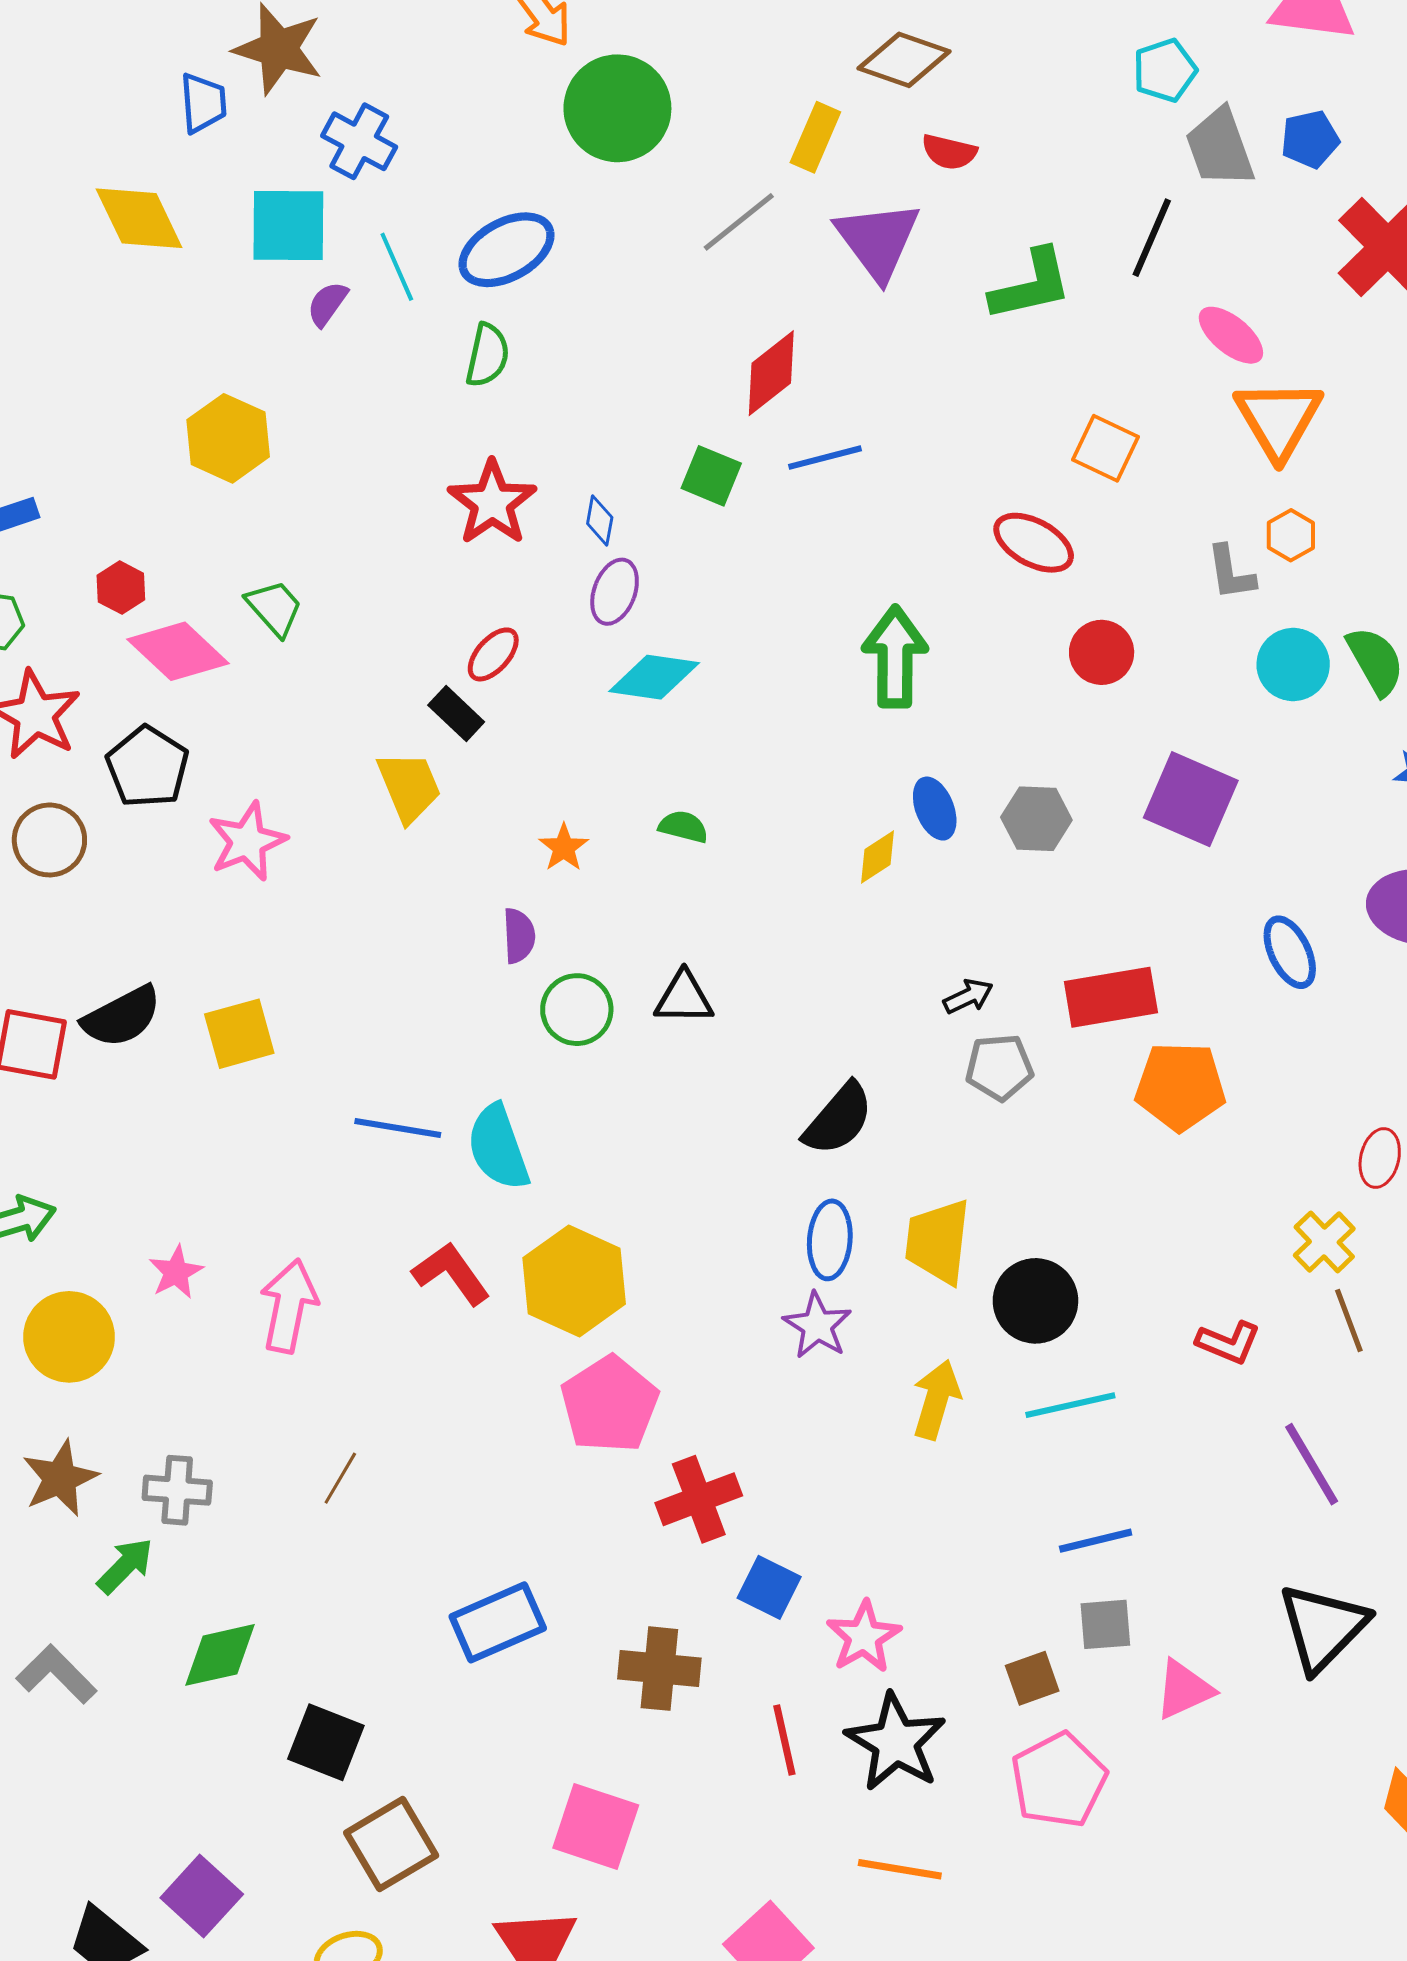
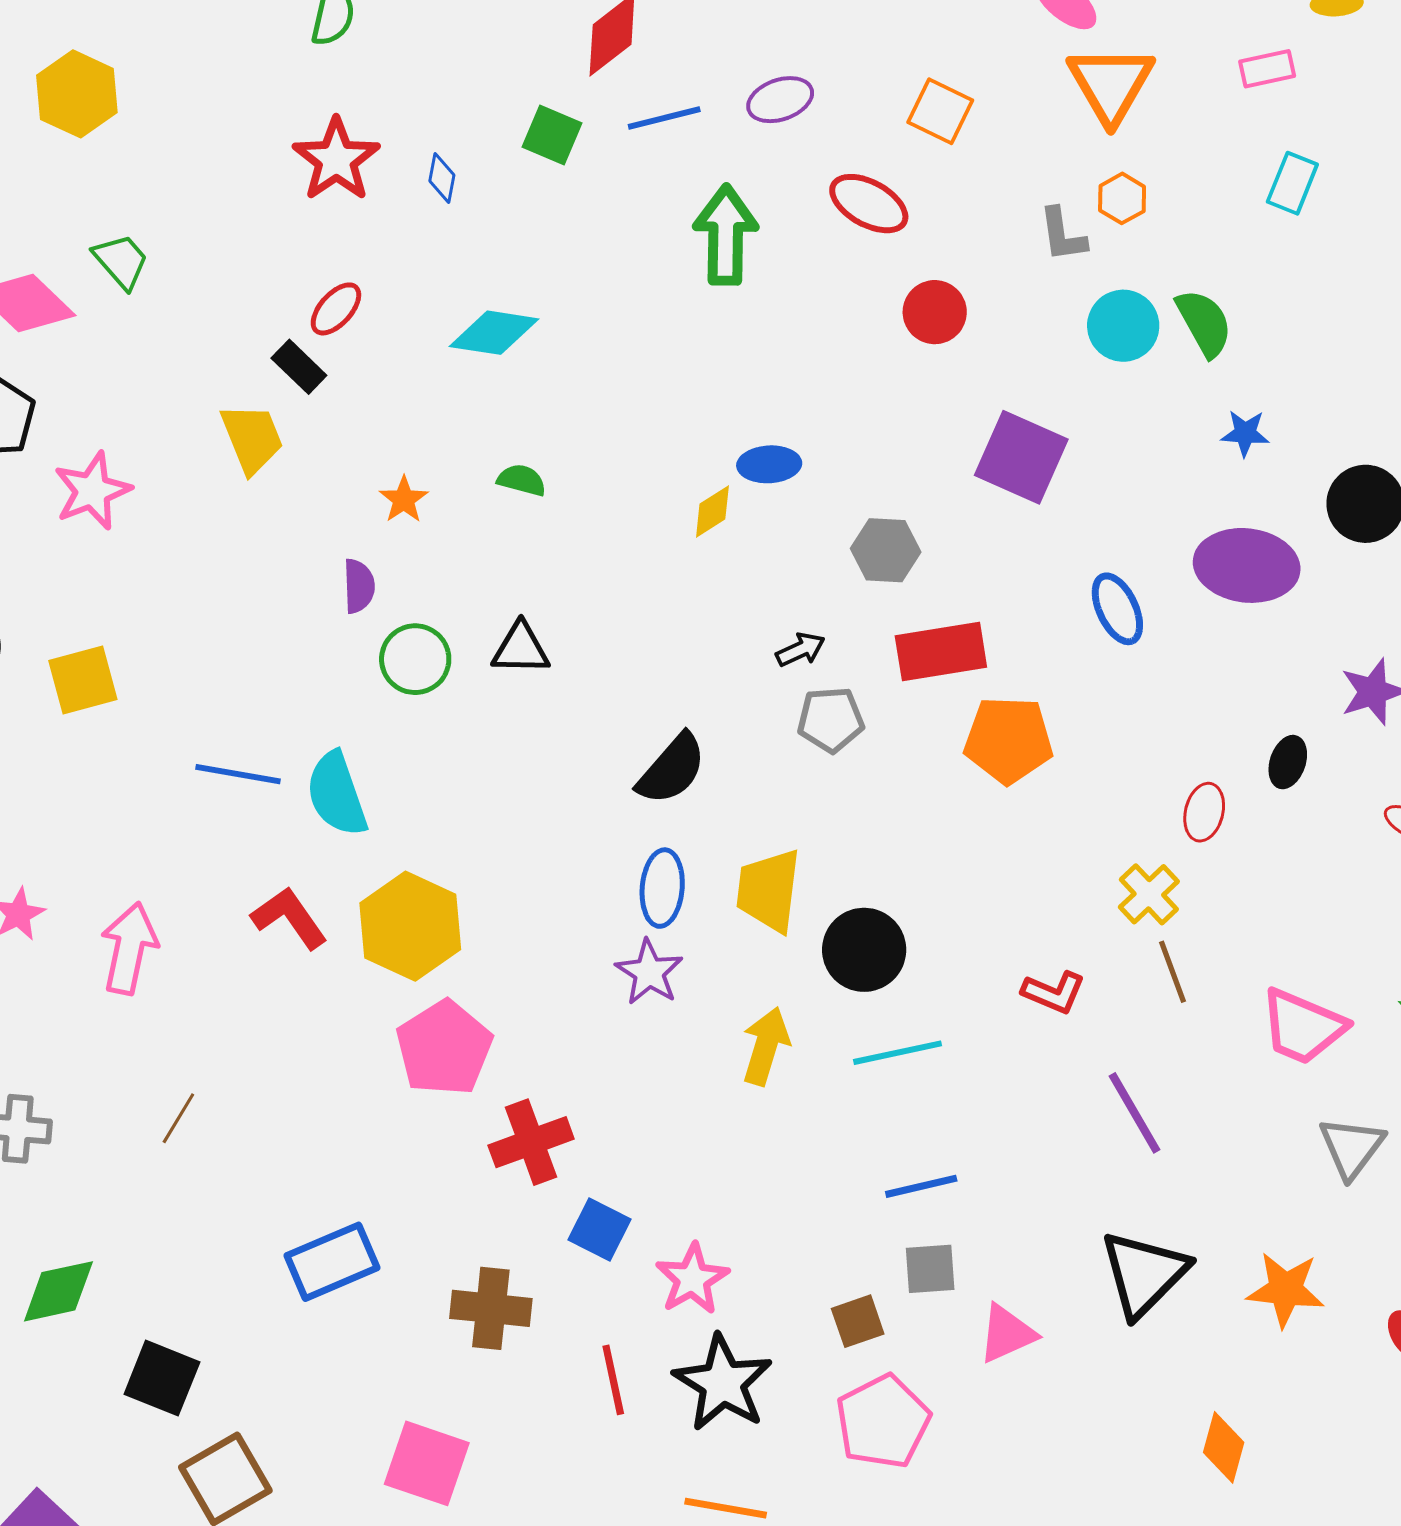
purple ellipse: (615, 592) -> (780, 100), moved, turned 50
green arrow: (895, 657) -> (726, 235), moved
blue ellipse: (935, 809) -> (769, 464), turned -72
gray hexagon: (1036, 819) -> (886, 550), moved

